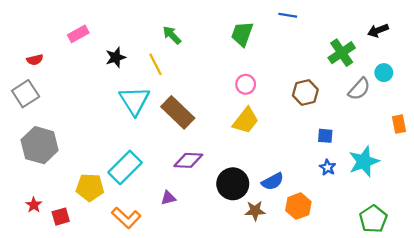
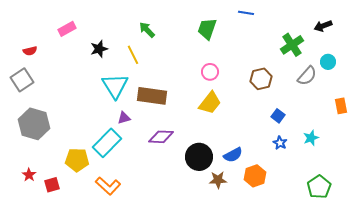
brown rectangle: (178, 112) -> (152, 96), turned -36
blue square: (325, 136) -> (278, 116), turned 32
cyan star: (364, 162) -> (311, 138), size x0.6
purple triangle: (168, 198) -> (124, 118), moved

